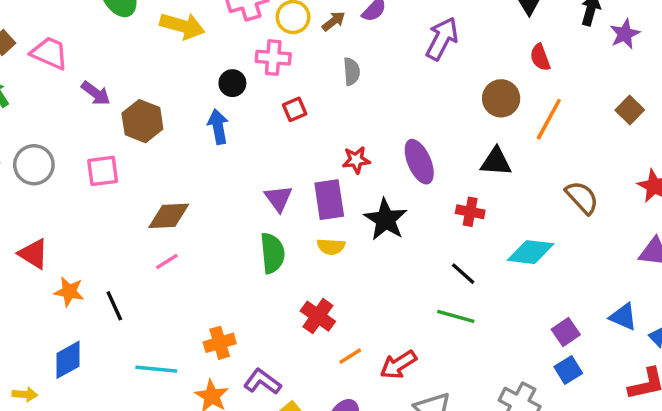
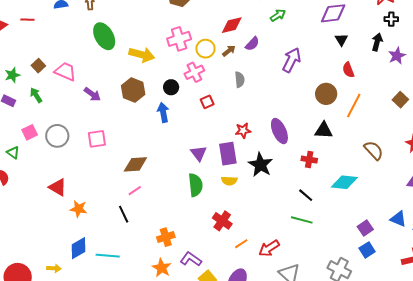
pink cross: (273, 58) -> (194, 72), turned -30
brown hexagon: (142, 121) -> (133, 90), moved
black line: (114, 306) -> (124, 214), moved
cyan line: (156, 369) -> (108, 256), moved

